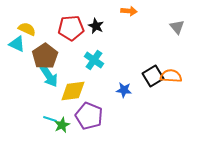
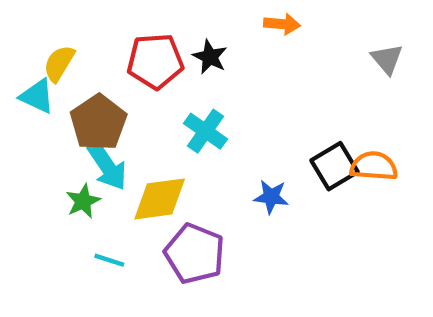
yellow semicircle: (27, 29) -> (59, 63), turned -84
green star: (62, 125) -> (83, 201), moved

